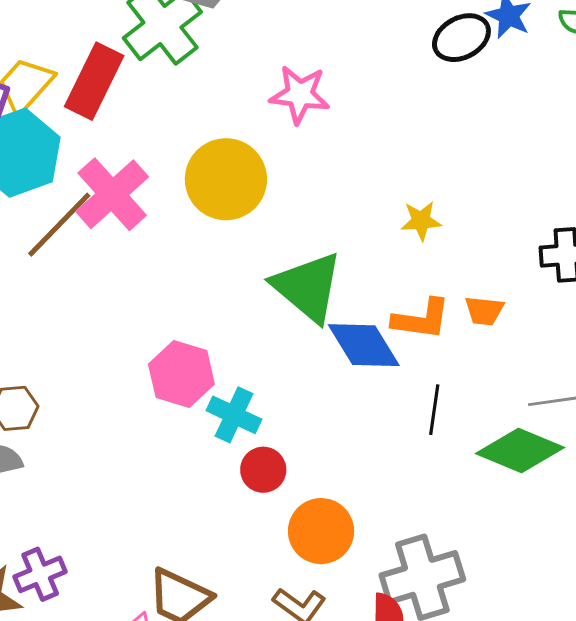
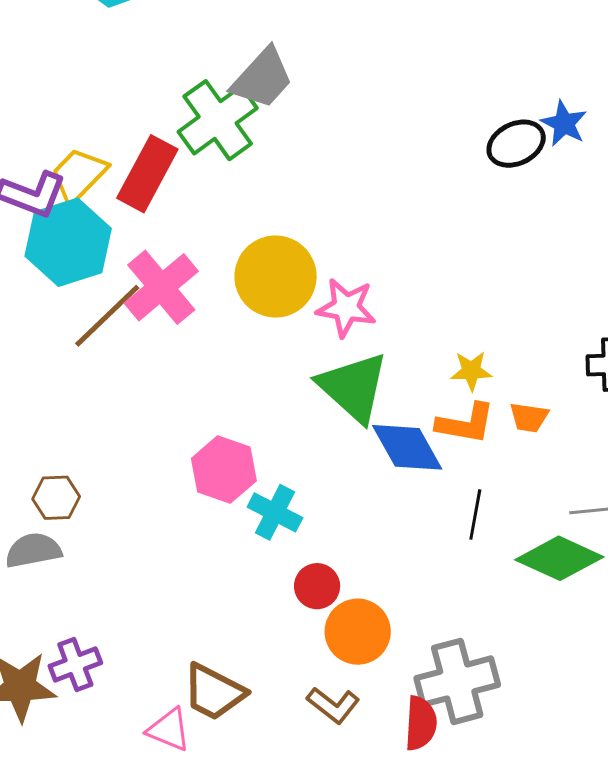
pink star: (300, 94) -> (346, 308), moved
yellow star: (421, 221) -> (471, 371), moved
red circle: (263, 470) -> (317, 586), moved

